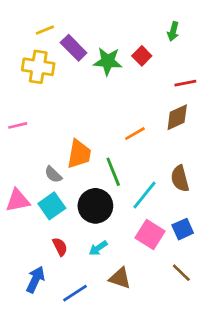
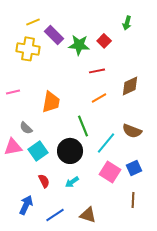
red line: (185, 83) -> (97, 71), moved
orange trapezoid: (79, 154) -> (51, 102), moved
gray semicircle: (53, 175) -> (26, 128), moved
brown semicircle: (180, 179) -> (132, 131), turned -54
brown line: (181, 273) -> (133, 200), turned 49
brown triangle: (120, 278) -> (88, 215), moved

